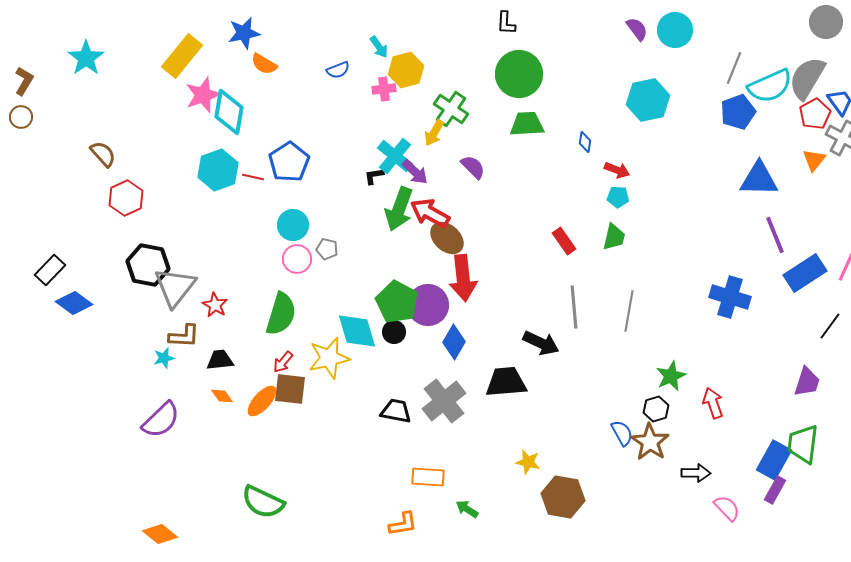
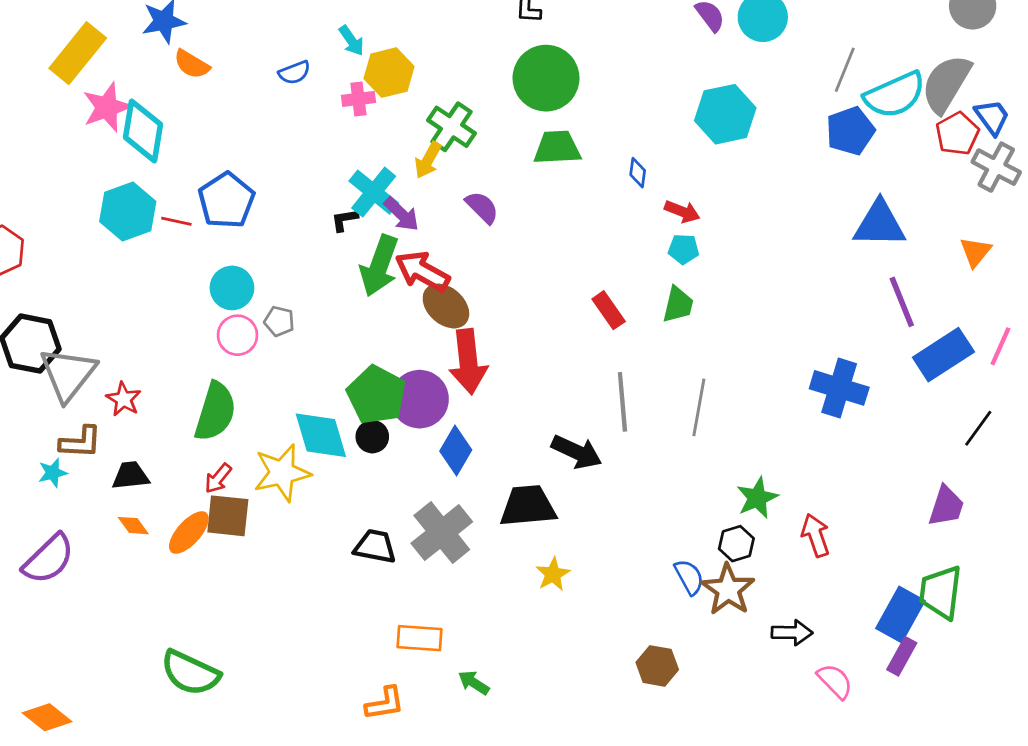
orange triangle: (814, 160) -> (975, 252), moved
yellow star: (528, 462) -> (553, 574), moved, turned 30
brown hexagon: (563, 497) -> (657, 666), moved, size x0.7

